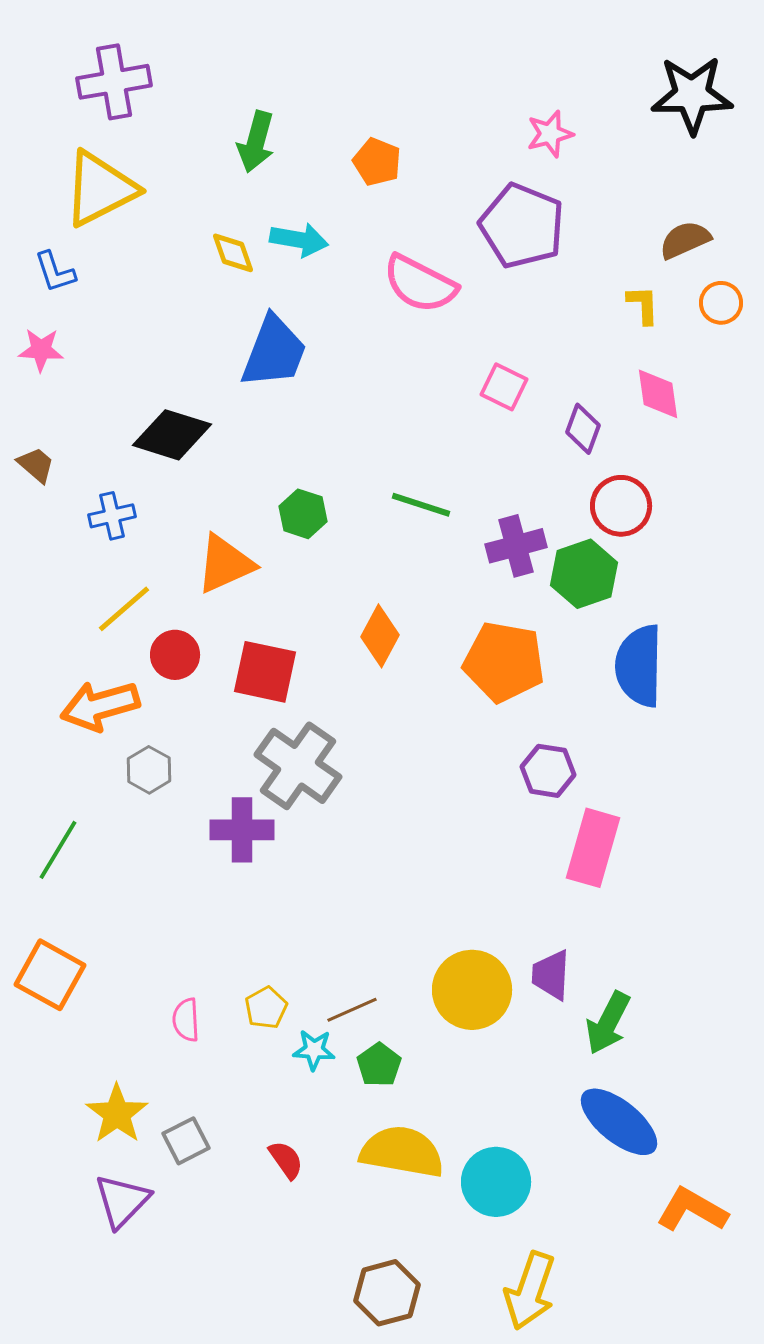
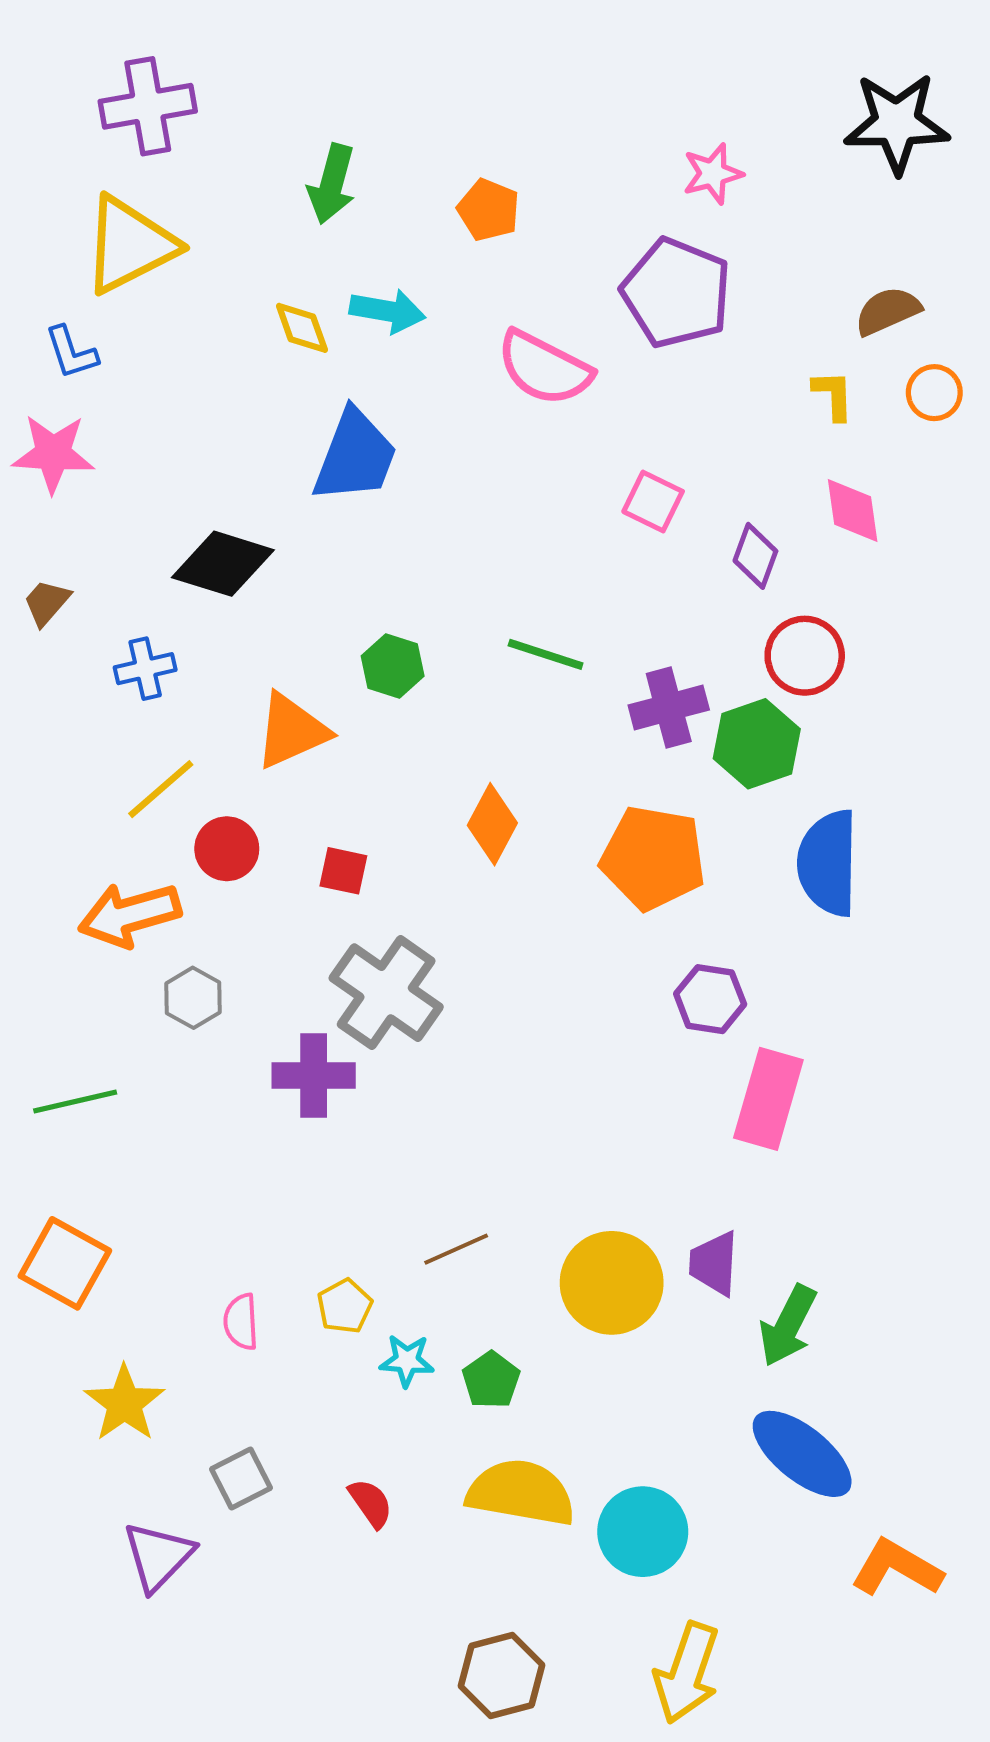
pink star: (41, 350) -> (53, 454), size x1.4
brown trapezoid: (36, 465) -> (47, 603), turned -90
red square: (265, 672) -> (343, 871), size x0.6
green line: (58, 850) -> (75, 1101), turned 46
brown line: (352, 1010) -> (456, 1249), moved
yellow star: (117, 1114) -> (124, 1403), moved

